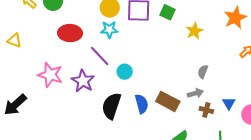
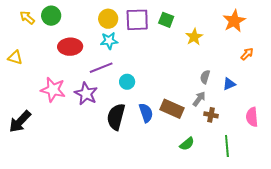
purple line: (100, 56) -> (101, 68), turned -65
gray arrow: (195, 93) -> (199, 99), turned -35
blue triangle: (229, 103) -> (229, 84), moved, turned 40

